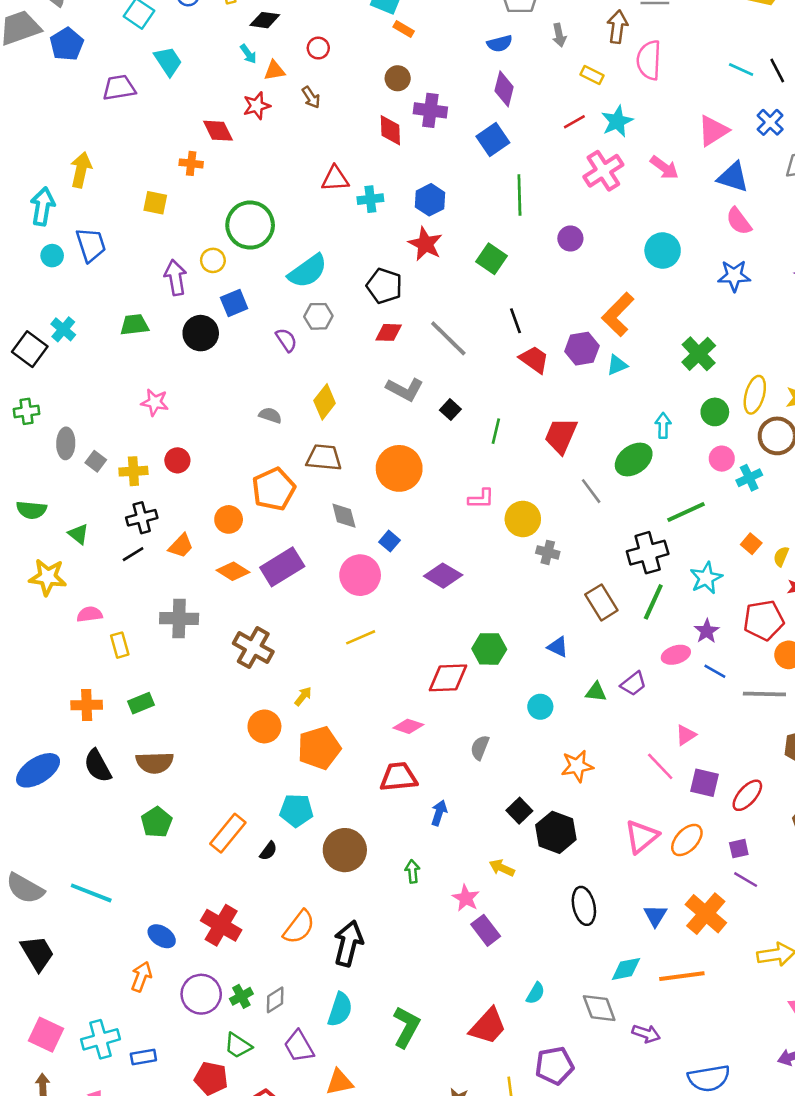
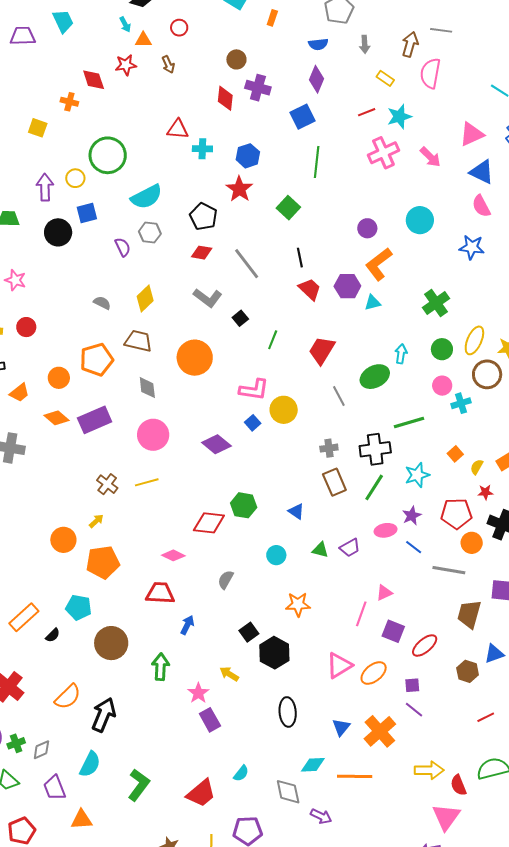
orange rectangle: (404, 29) -> (272, 18), moved, turned 70
purple circle: (570, 239) -> (367, 228), moved
pink L-shape: (481, 499) -> (254, 390), size x1.4
blue square: (390, 541) -> (253, 423), moved
gray cross: (548, 552) -> (329, 448), moved, turned -30
brown cross: (253, 648) -> (107, 484), moved, size x0.7
pink line: (660, 766) -> (361, 614), turned 55
green arrow: (412, 871) -> (161, 667), size x1.5

